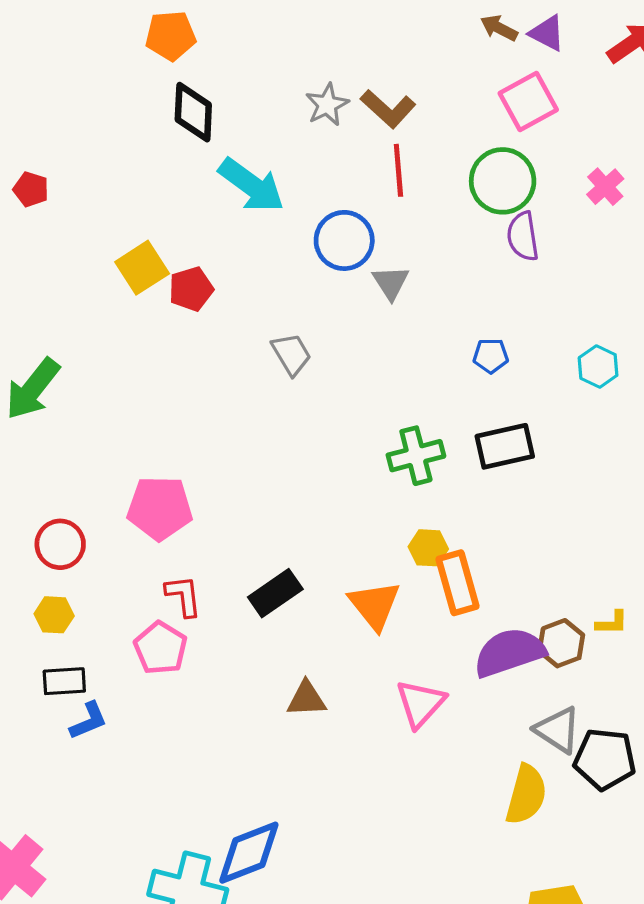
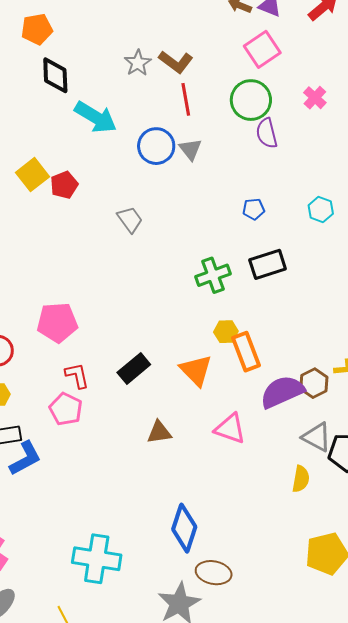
gray triangle: (391, 283) -> (190, 149), moved
pink triangle: (420, 704) -> (230, 429), turned -48
blue L-shape: (88, 721) -> (25, 458), size x1.4
yellow semicircle: (526, 795) -> (301, 479), size x0.7
blue diamond: (249, 853) -> (184, 528), moved, turned -45

